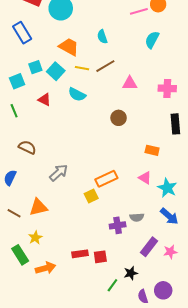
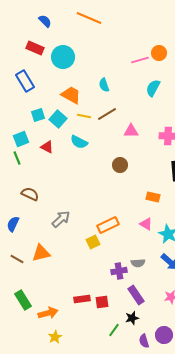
cyan square: (17, 81) -> (21, 139), moved
yellow star: (35, 238) -> (55, 337), moved
purple rectangle: (149, 247) -> (136, 295), moved, turned -72

